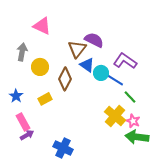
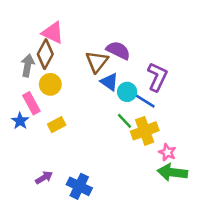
purple L-shape: (125, 61) -> (157, 77), turned 80
brown diamond: (65, 79) -> (45, 54), moved
green line: (130, 97) -> (125, 121), moved
yellow cross: (115, 116) -> (145, 131), moved, turned 30
pink rectangle: (23, 122) -> (31, 103), moved
purple arrow: (27, 135) -> (44, 177), moved

